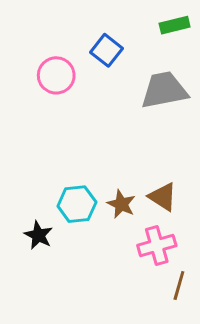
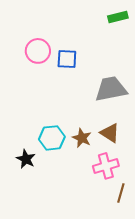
blue square: (106, 50) -> (67, 59), moved, turned -35
gray trapezoid: (164, 90) -> (111, 89), moved

